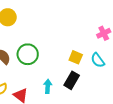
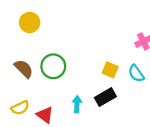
black rectangle: (72, 80) -> (105, 97), turned 30

